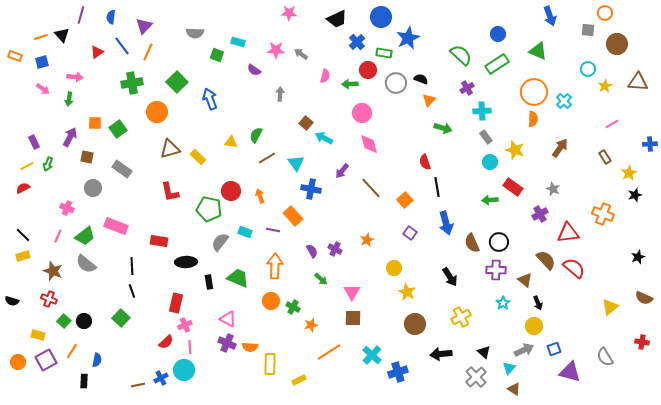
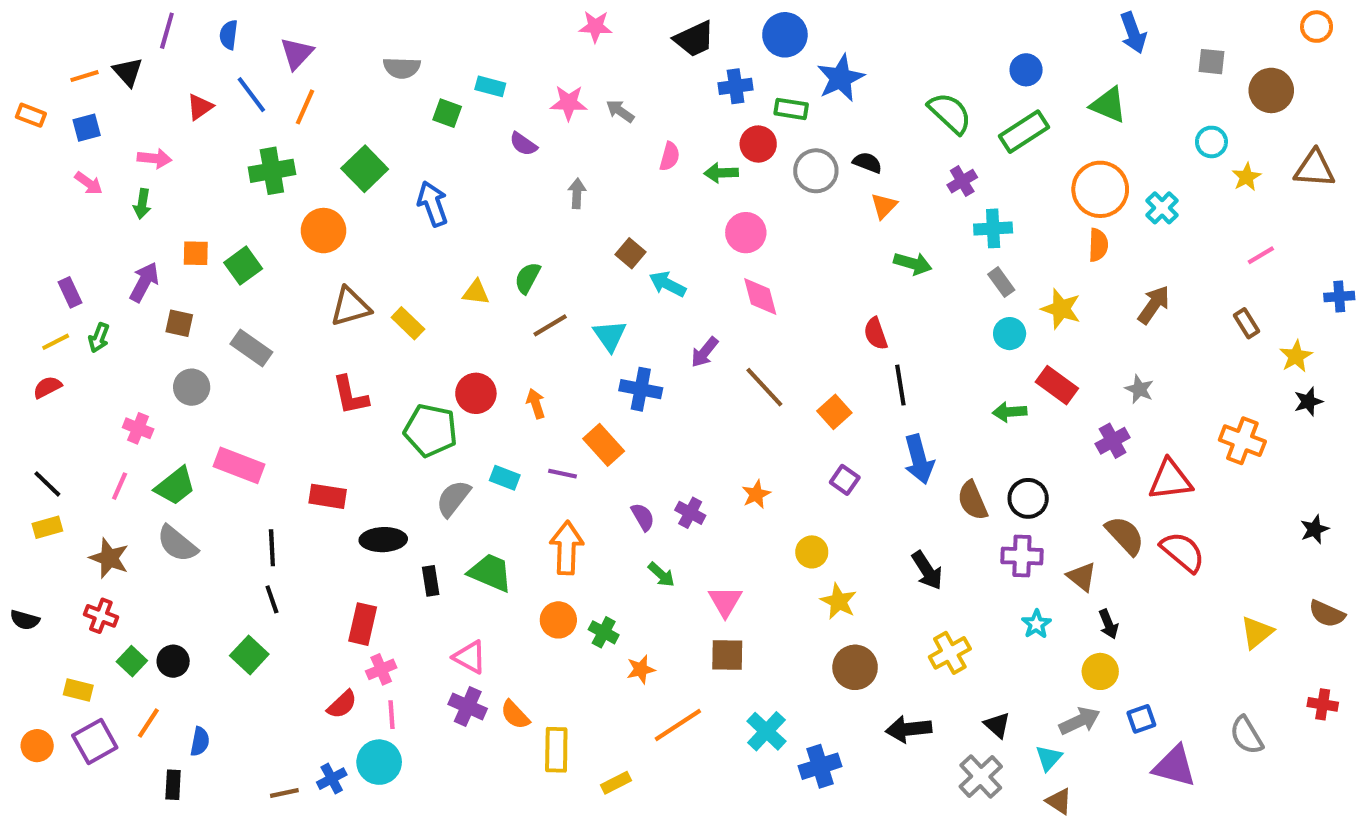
orange circle: (605, 13) -> (1317, 27), moved
blue cross: (357, 42) -> (736, 86), turned 35
orange semicircle: (250, 347) -> (515, 715), turned 42

